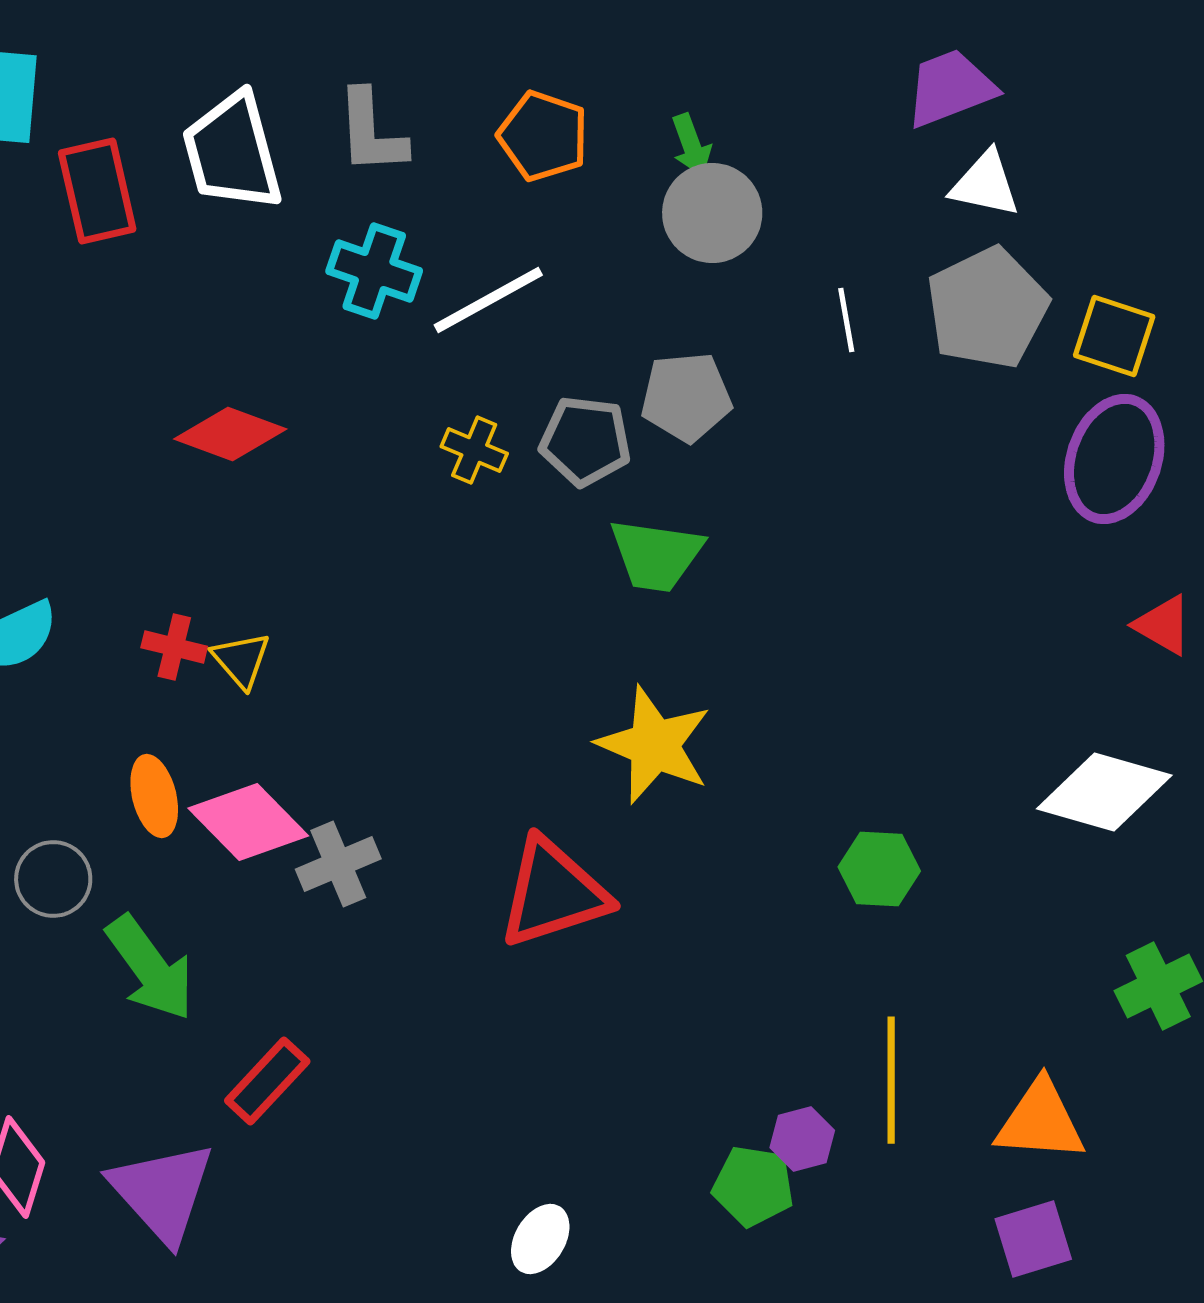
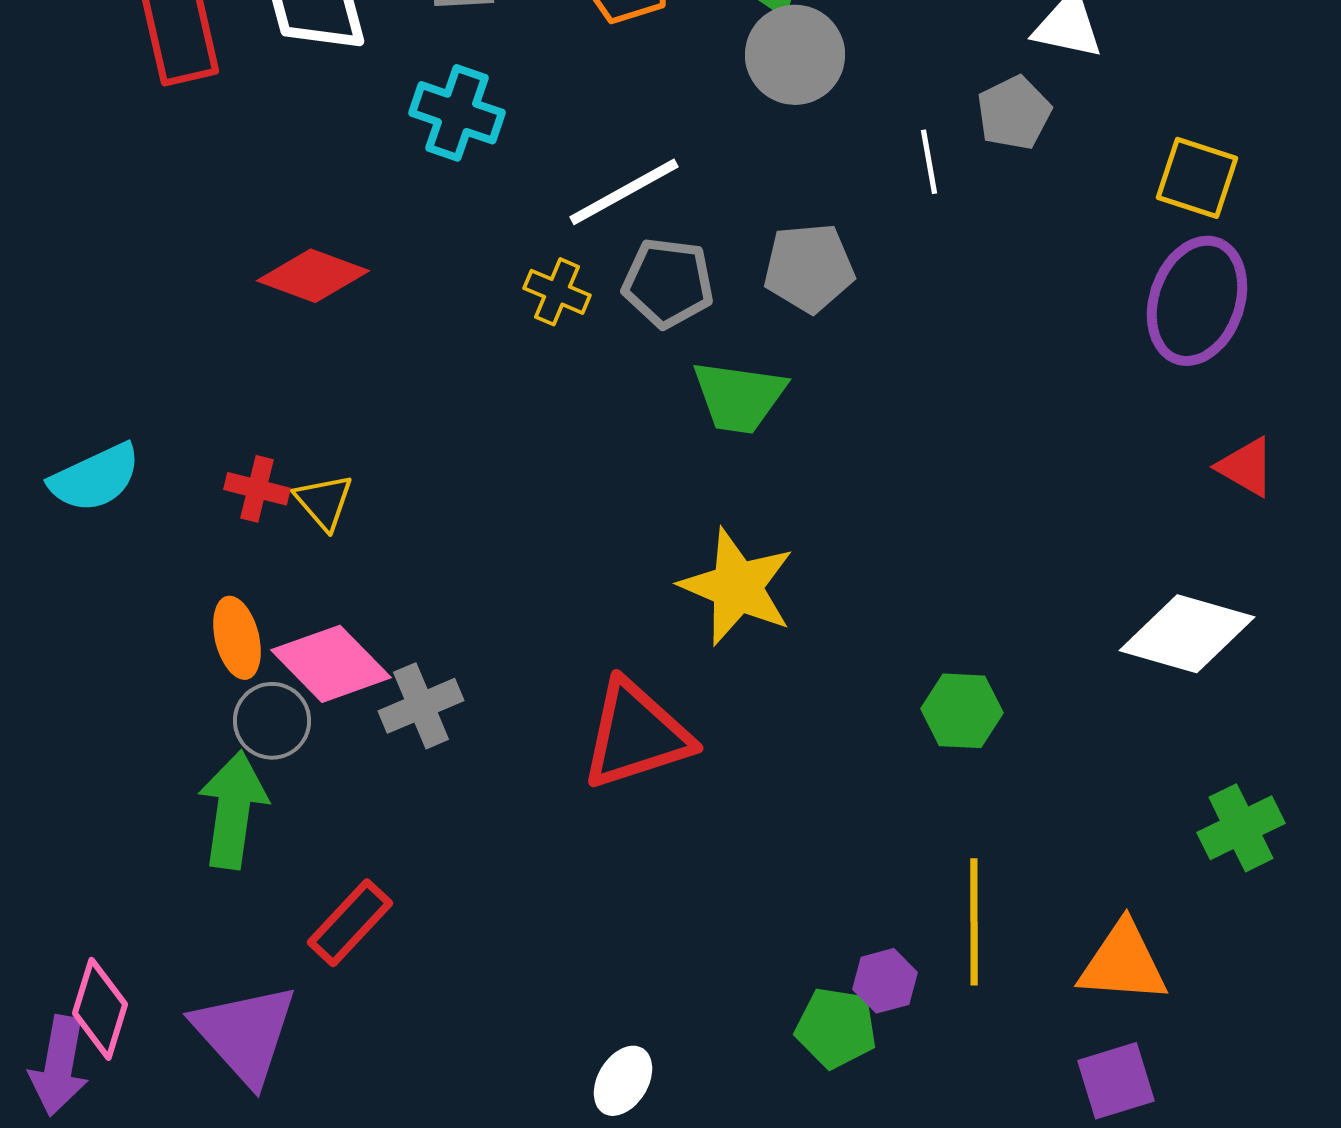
white line: (488, 300) -> (624, 192), moved
gray pentagon: (987, 308) -> (1014, 113), moved, size x0.6
gray pentagon: (686, 397) -> (809, 268), moved
gray circle: (53, 879) -> (272, 721), moved
green arrow: (150, 968) -> (233, 810), turned -136

